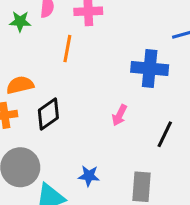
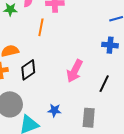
blue cross: (150, 68) -> (110, 45), moved, size x0.7
pink arrow: (119, 115) -> (75, 71), size x1.6

